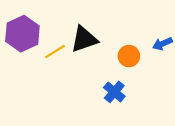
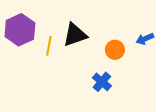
yellow line: (55, 52) -> (49, 46), turned -48

